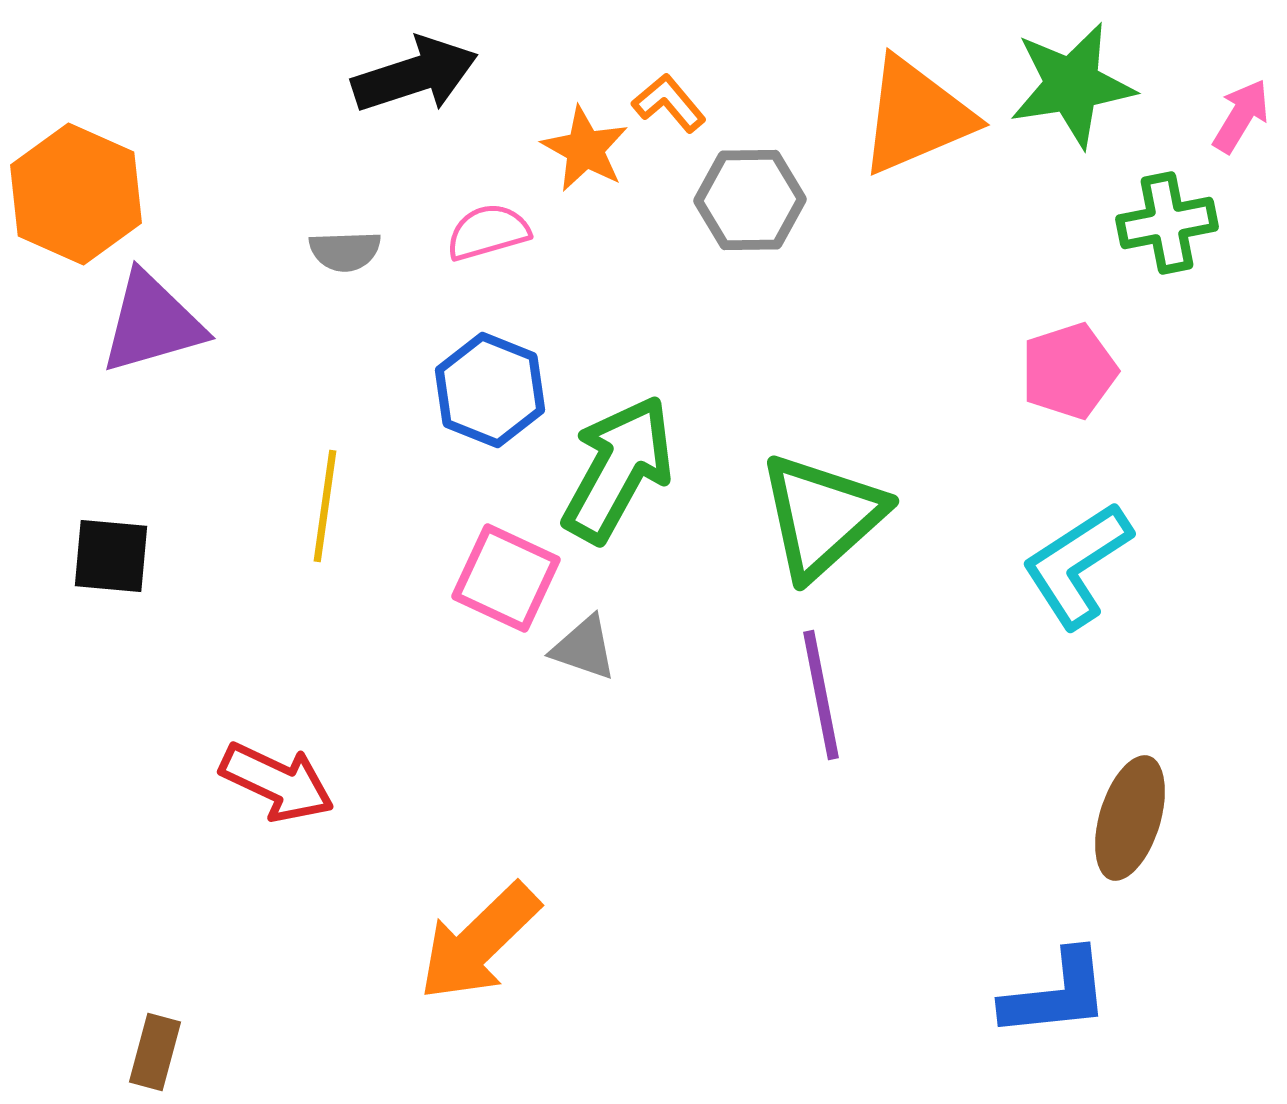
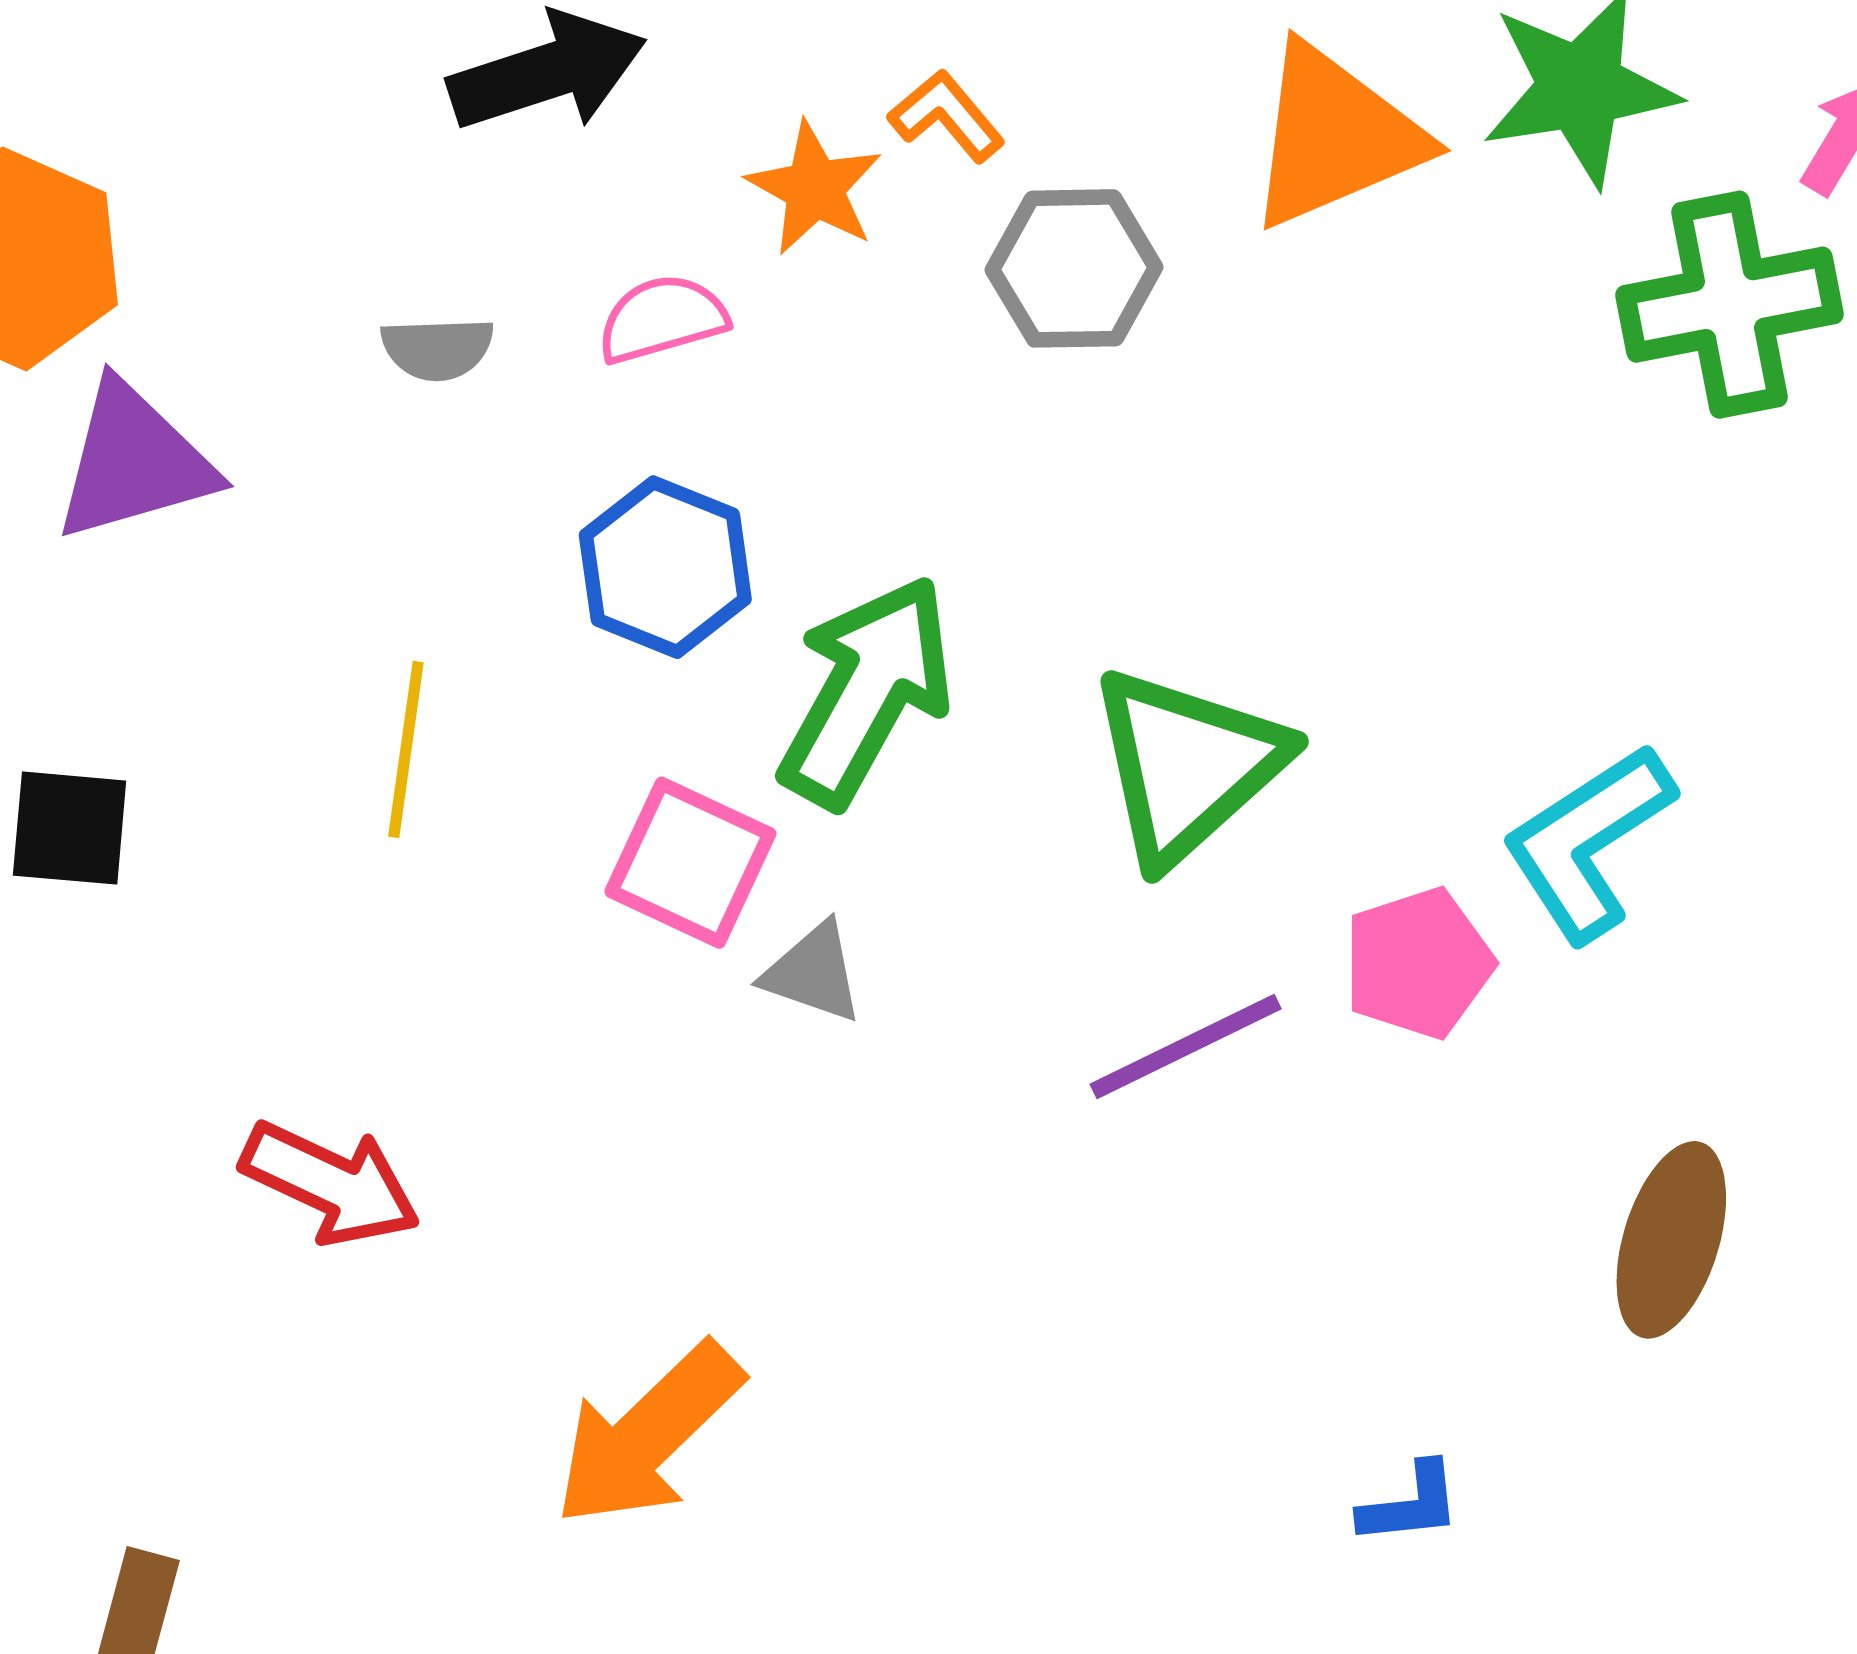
green cross: (1167, 223) -> (1729, 305), size x1.4
pink pentagon: (1069, 371) -> (1418, 963), moved
purple line: (821, 695) -> (1186, 1047), turned 75
blue L-shape: (1056, 994) -> (1410, 1504), moved, size x0.6

